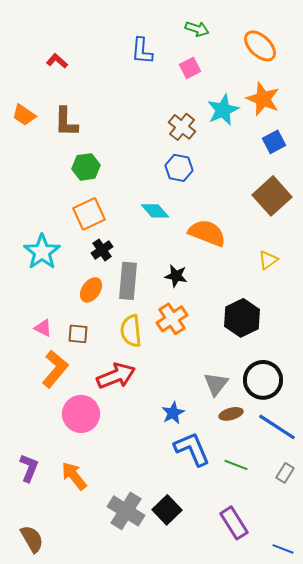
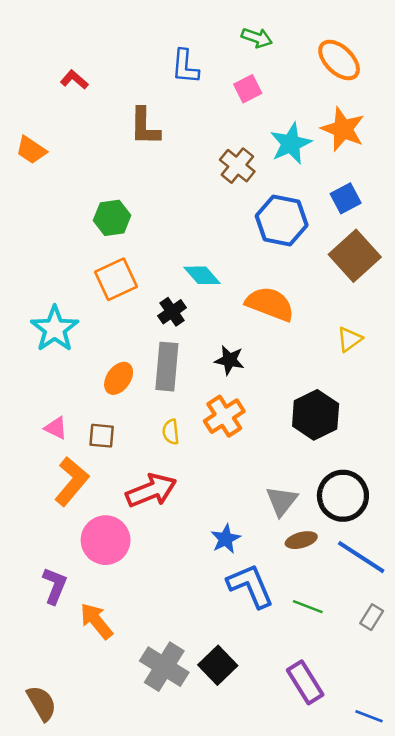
brown L-shape: (66, 122) -> (145, 127), moved
blue square: (274, 142) -> (346, 198), moved
blue hexagon: (179, 168) -> (282, 220), moved, size x1.4
black cross: (102, 250) -> (172, 312), moved
yellow semicircle: (131, 331) -> (171, 432), size x0.6
purple L-shape: (29, 468) -> (55, 586), moved

